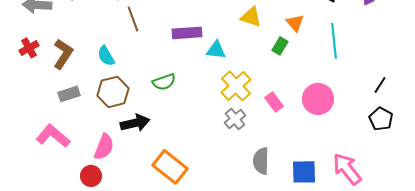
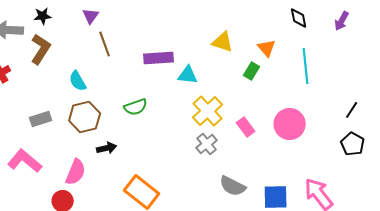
brown L-shape: (63, 54) -> (41, 49), moved
black arrow: (135, 123) -> (107, 148), size x0.7
gray semicircle: (261, 161) -> (233, 186), turned -64

